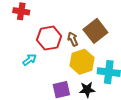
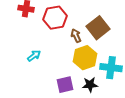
red hexagon: (49, 38) -> (55, 18), moved

